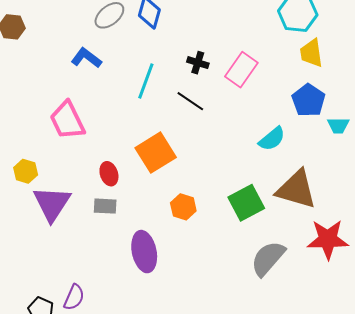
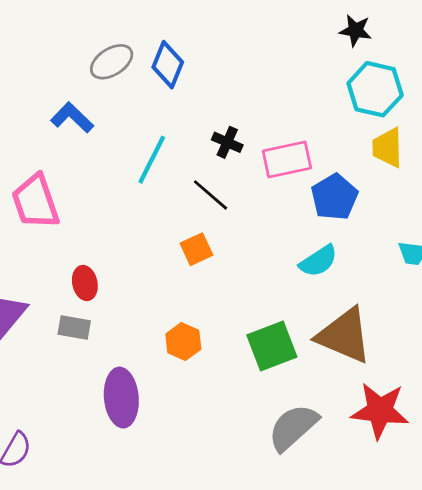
pink rectangle: (241, 70) -> (287, 159), turned 36
blue pentagon: (309, 100) -> (334, 197), moved
orange square: (156, 153) -> (196, 249), moved, size x0.6

